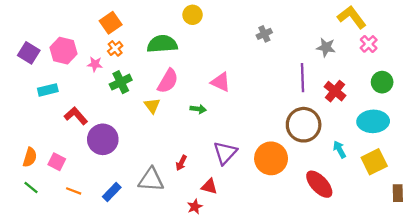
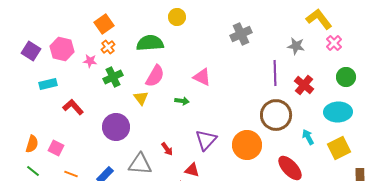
gray cross: (264, 34) -> (241, 34), size x1.5
purple circle: (103, 139) -> (116, 127), moved
red arrow: (181, 163) -> (167, 149), turned -64

